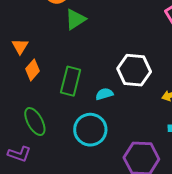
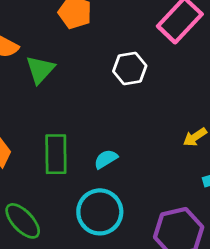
white hexagon: (134, 70) -> (130, 68), moved, size x0.7

